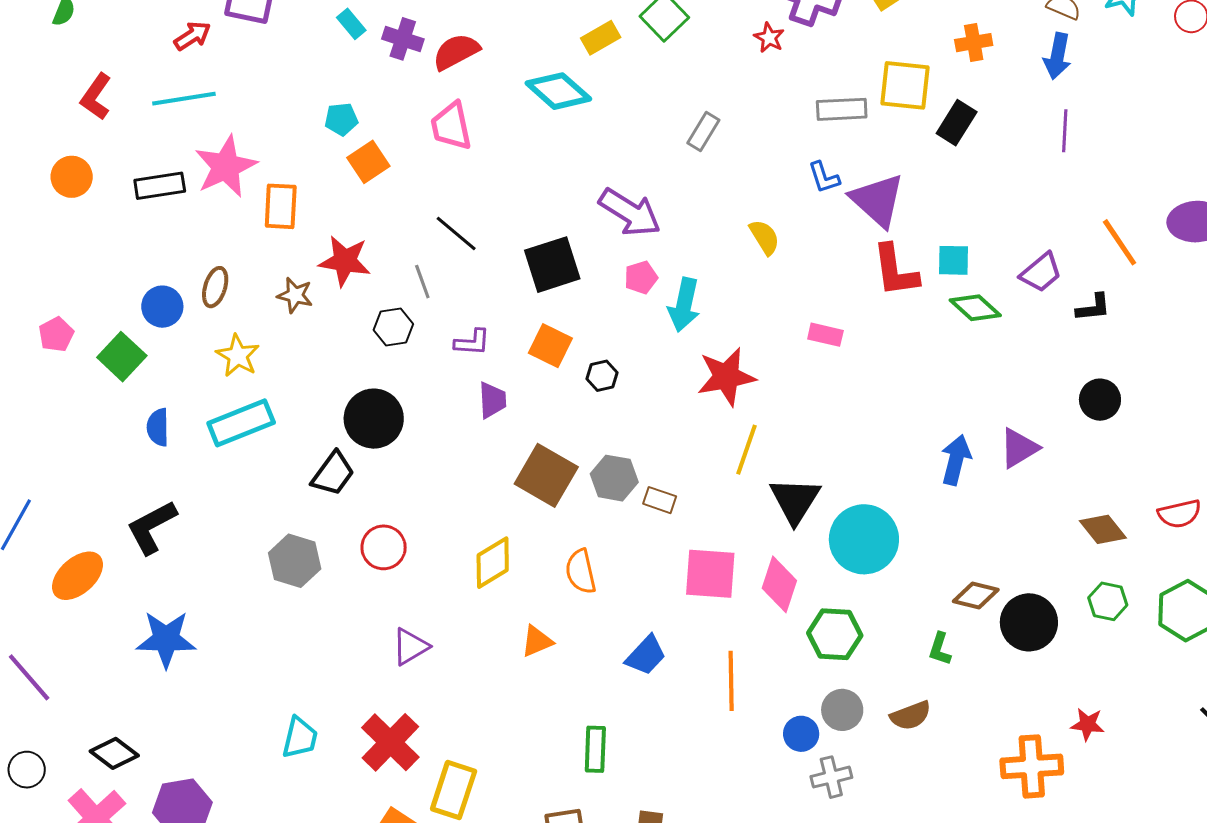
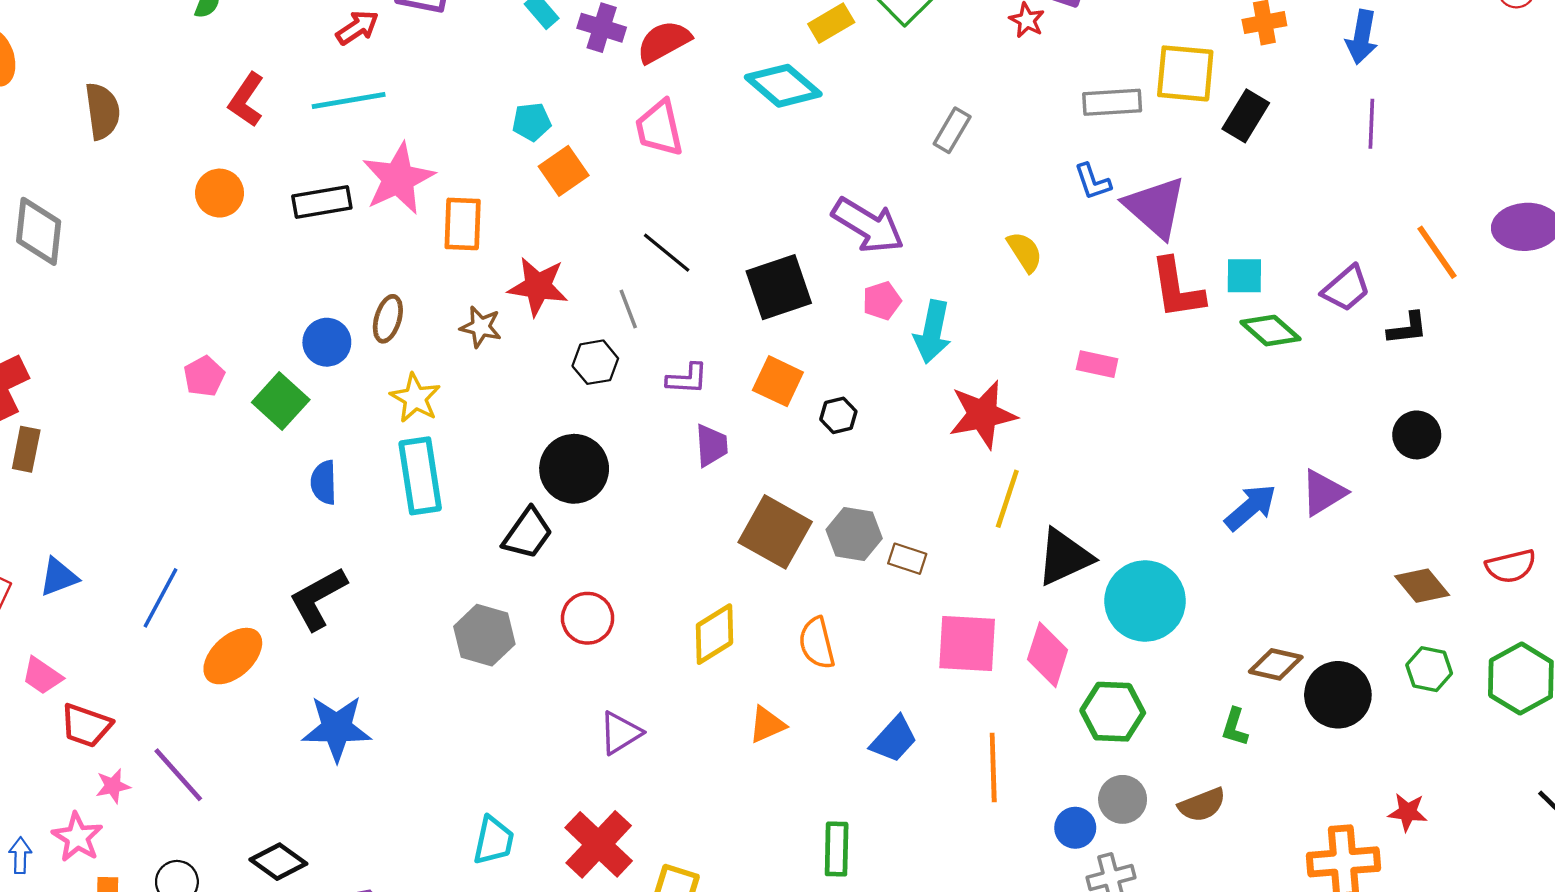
cyan rectangle: (241, 423) -> (420, 476), turned -76
blue arrow: (956, 460) -> (1250, 507), turned 36
black triangle: (795, 500) -> (1064, 557), turned 34

